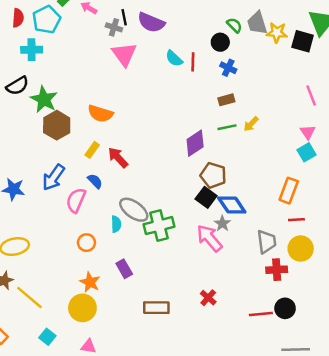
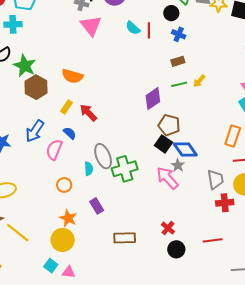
gray ellipse: (134, 210) -> (103, 156), turned 35
black circle: (285, 308) -> (176, 249), moved
cyan square: (47, 337) -> (51, 266), moved

